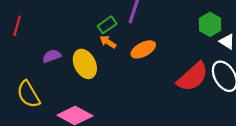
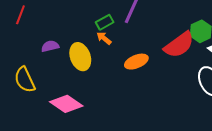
orange ellipse: (143, 49) -> (136, 62), moved
red semicircle: (193, 77) -> (179, 45), moved

